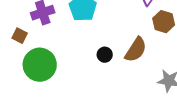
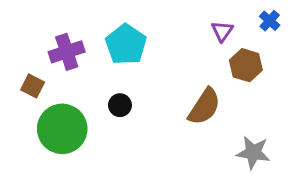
black circle: (105, 55) -> (120, 105), moved

